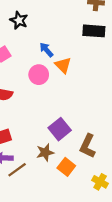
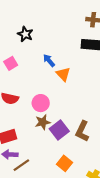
pink circle: (39, 75) -> (41, 103), moved
brown L-shape: (88, 146) -> (82, 131), moved
brown star: (45, 152) -> (43, 122), moved

